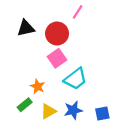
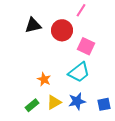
pink square: (57, 58) -> (86, 46), moved, turned -30
green rectangle: (25, 105) -> (32, 105), moved

